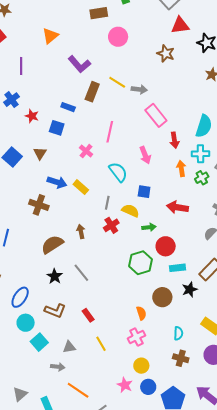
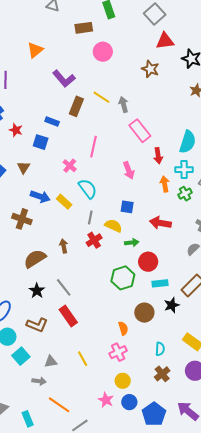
gray arrow: (139, 89) -> (124, 105), turned -112
cyan semicircle: (118, 172) -> (88, 189), moved
red rectangle: (88, 315) -> (68, 316), moved, size x1.5
brown cross: (181, 358) -> (162, 374), turned 35

